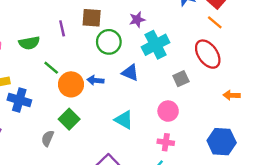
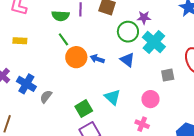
green circle: (109, 42) -> (128, 32), moved
green semicircle: (29, 43) -> (60, 16), moved
cyan cross: (156, 45) -> (154, 42), turned -35
blue cross: (19, 100) -> (26, 84), moved
green square: (69, 119) -> (84, 109), moved

